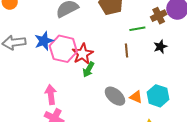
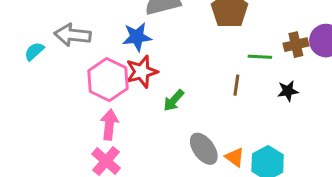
blue star: (44, 41) -> (137, 37), moved
pink hexagon: (63, 49) -> (108, 80), moved
red star: (83, 54) -> (142, 72), moved

